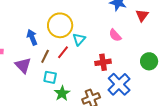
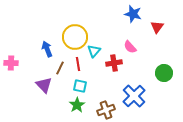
red line: (63, 52) -> (78, 64), turned -48
red cross: (103, 62) -> (114, 63), moved
purple triangle: (23, 65) -> (44, 85), moved
cyan square: (50, 77) -> (80, 86), moved

